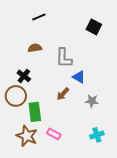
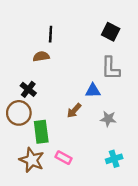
black line: (39, 17) -> (51, 34), moved, turned -64
gray L-shape: (64, 58) -> (111, 68), moved
blue triangle: (79, 77) -> (93, 91), turned -32

